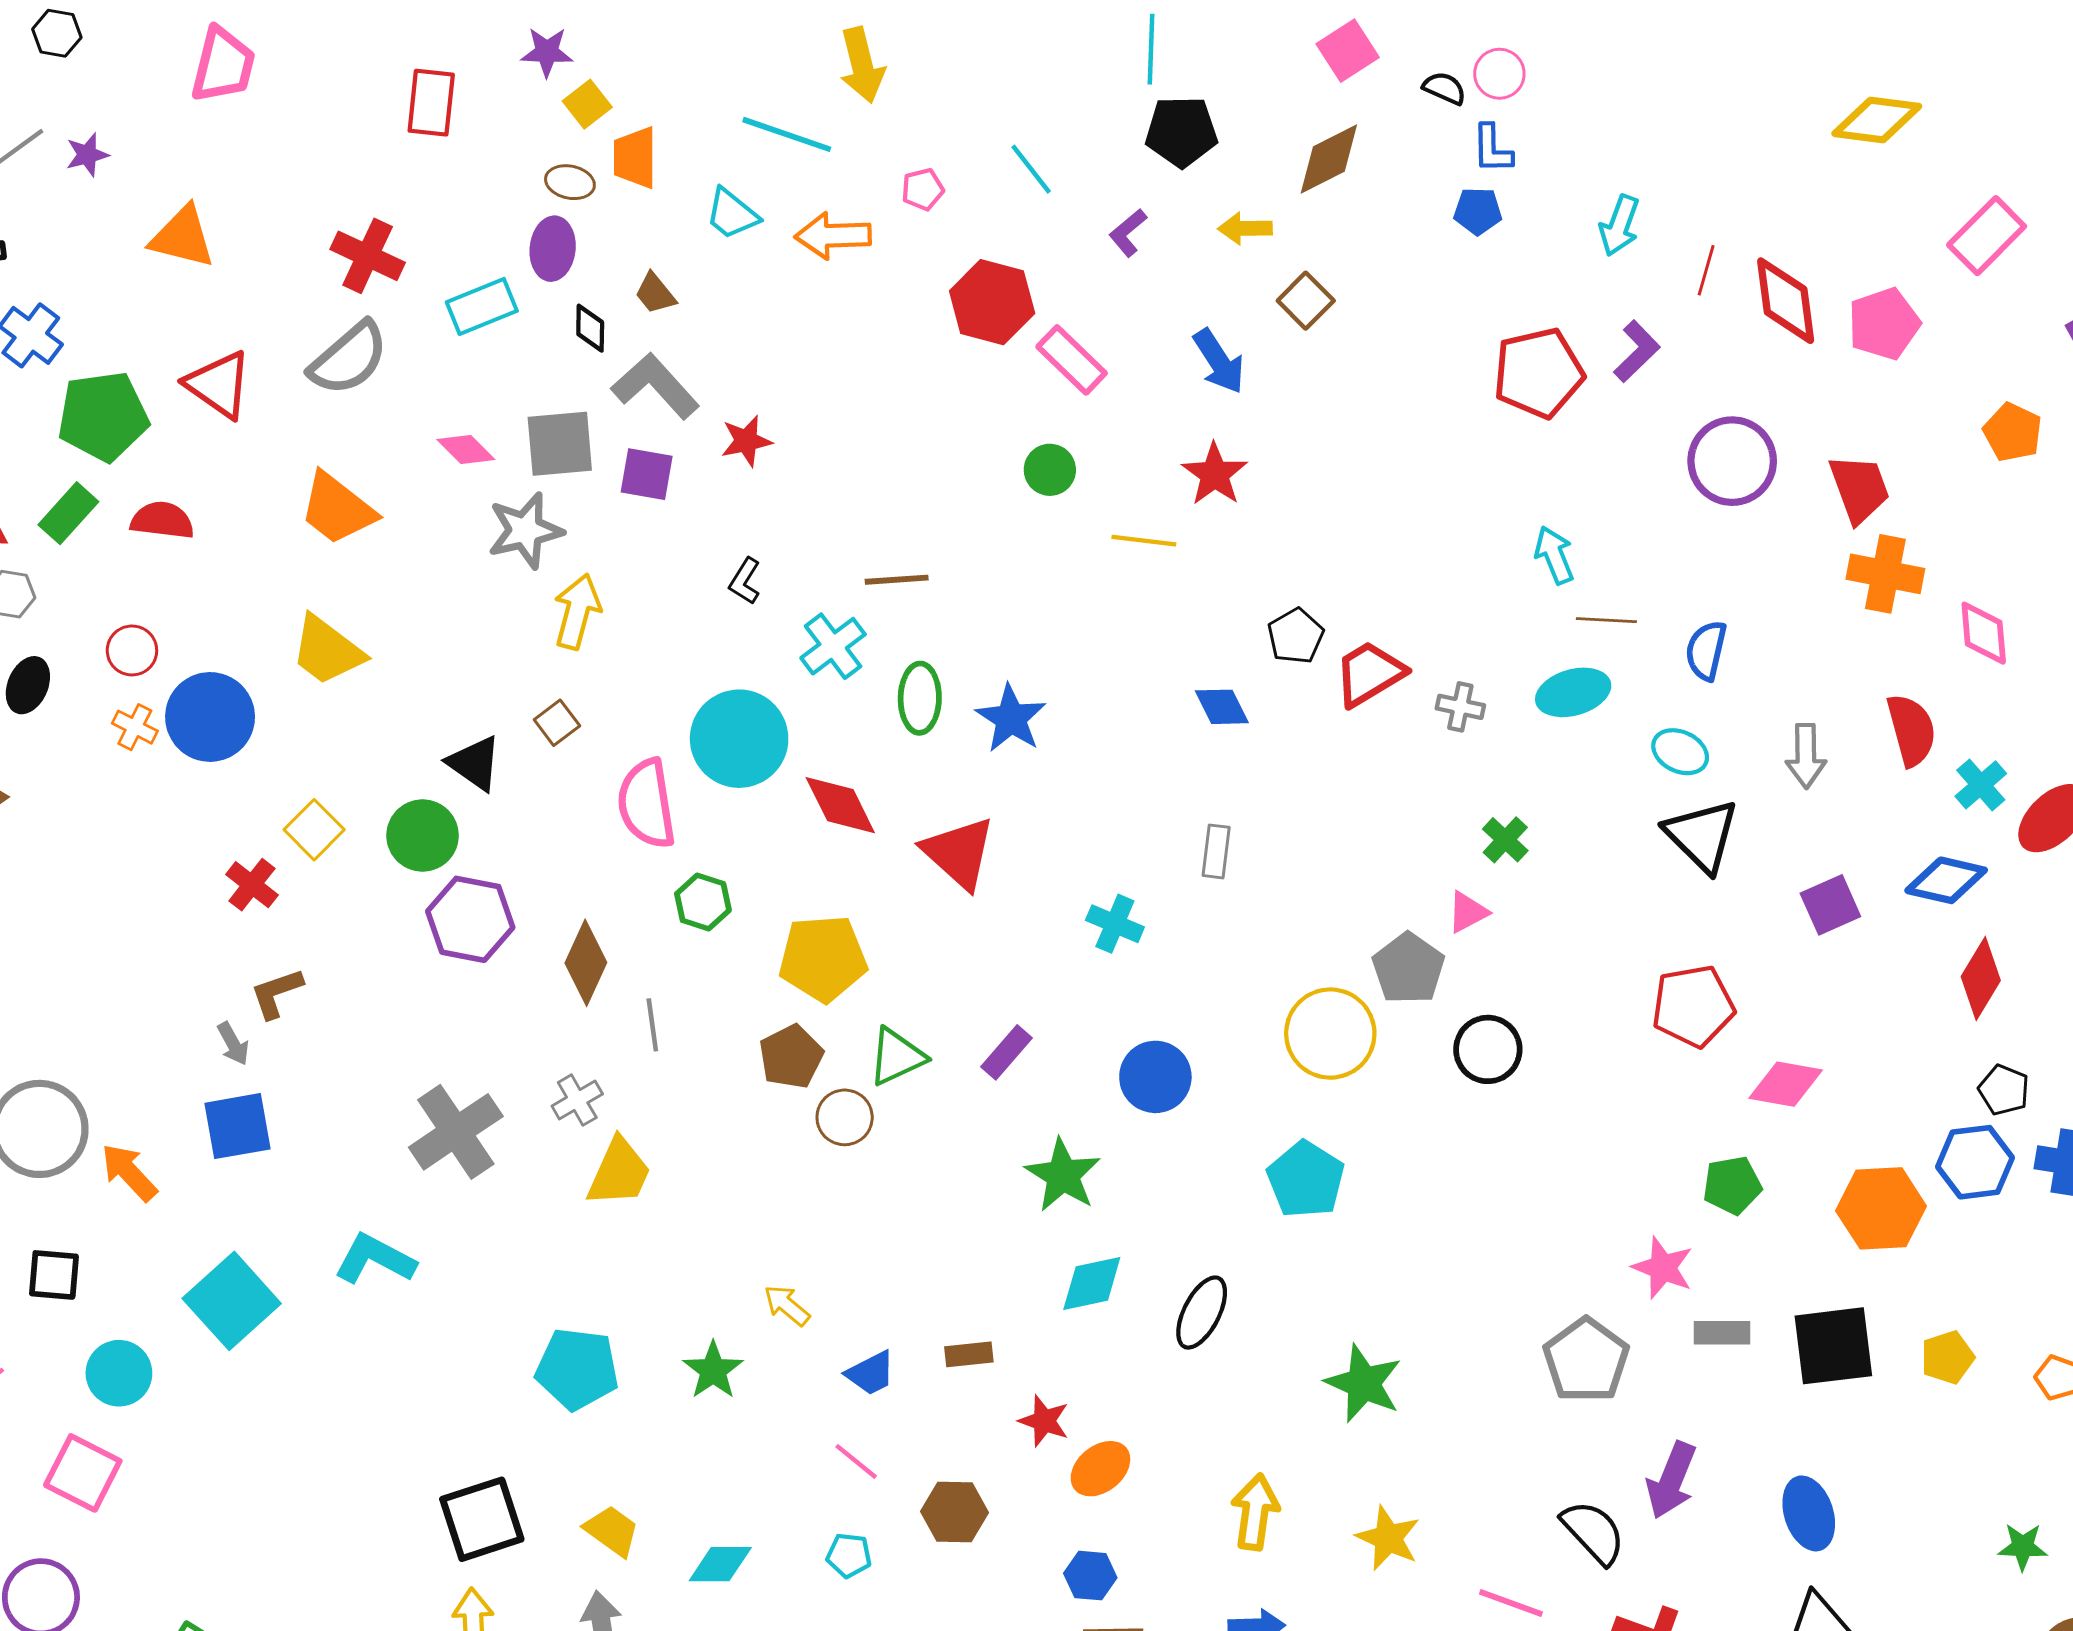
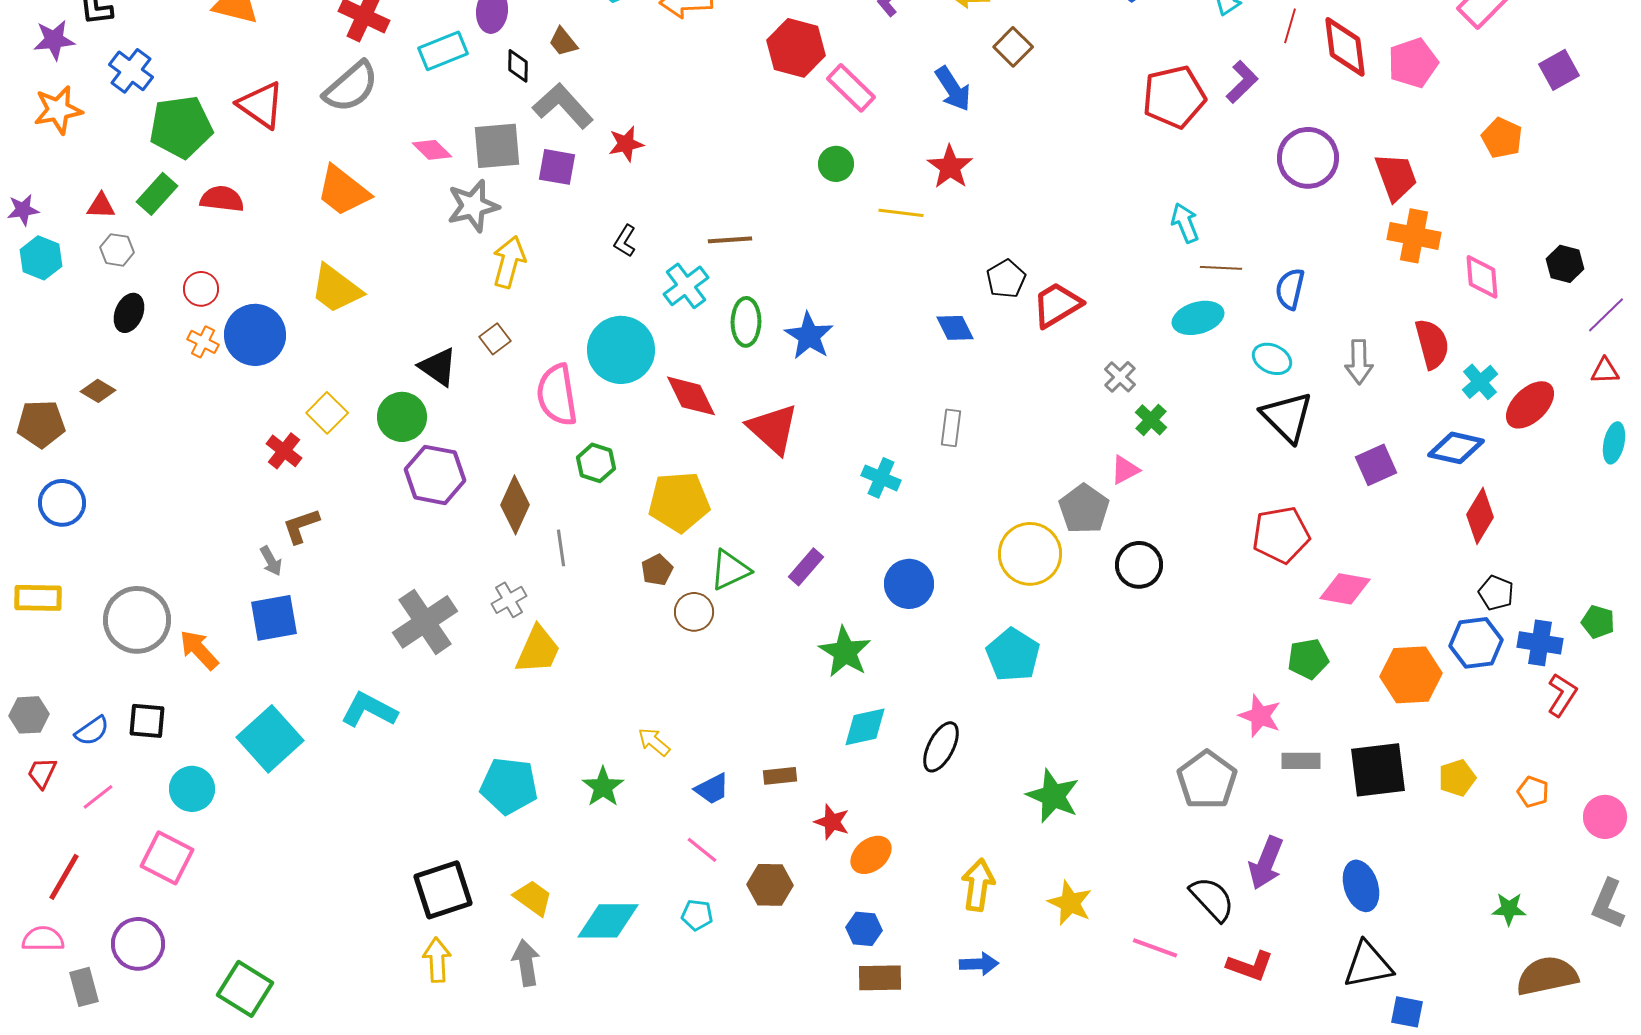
gray cross: (1460, 707) -> (1120, 377), moved, turned 32
brown pentagon: (791, 1057) -> (657, 570), size x0.7
cyan diamond: (720, 1564) -> (608, 921), size x1.4

